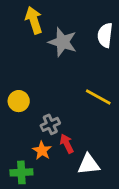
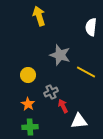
gray star: (63, 42) -> (60, 55), moved
orange star: (42, 150) -> (28, 104), moved

